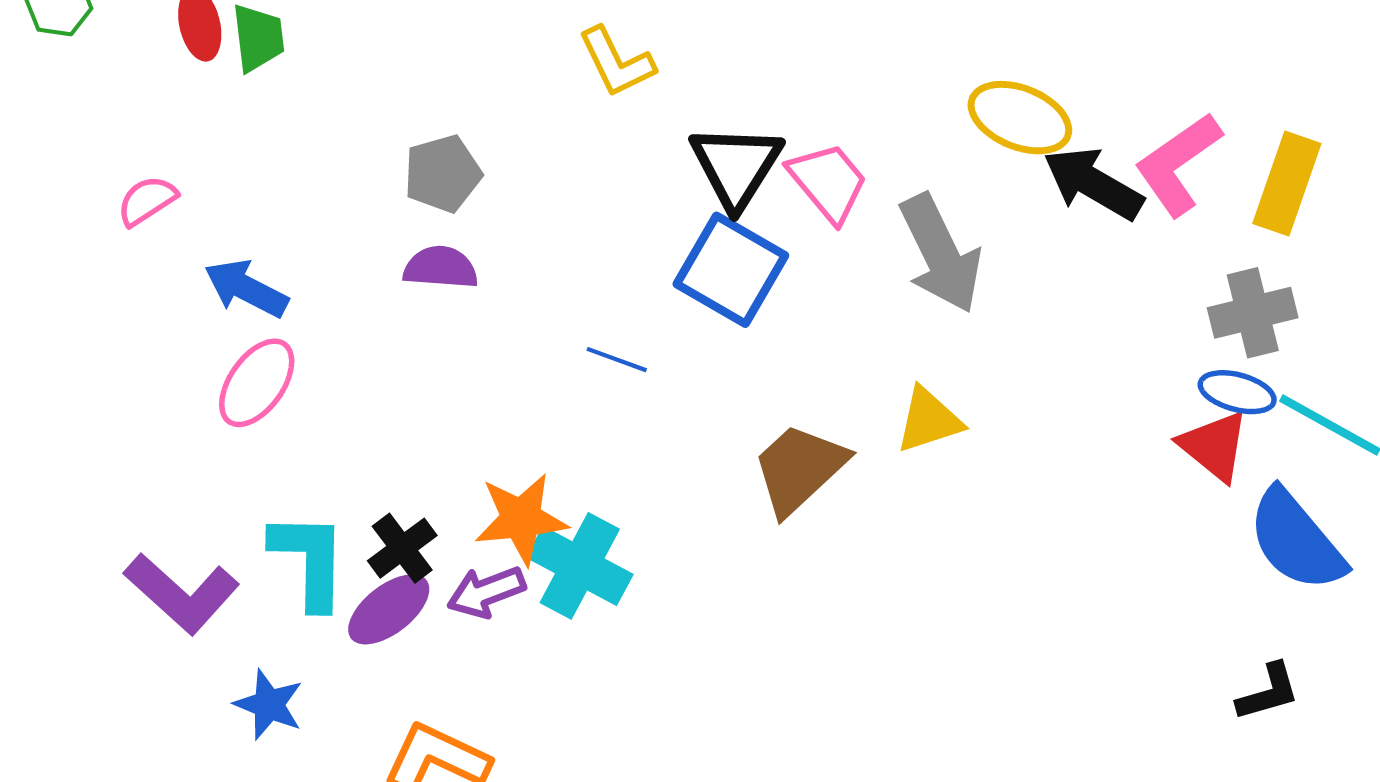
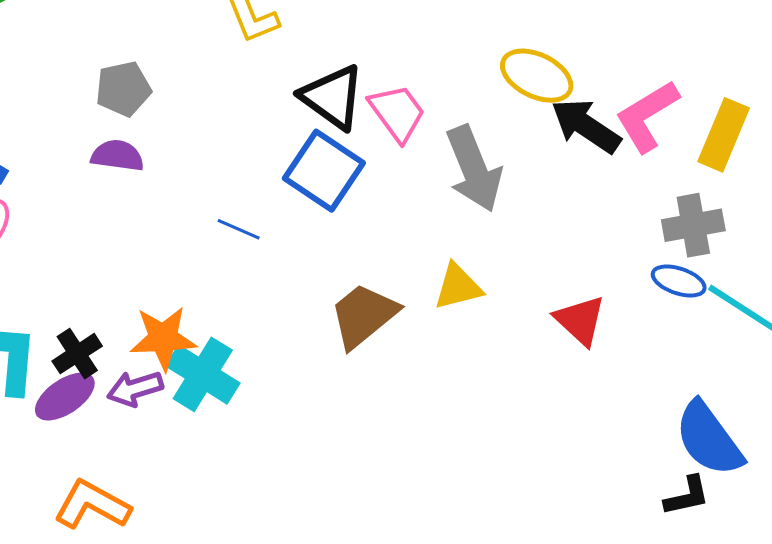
black triangle: (736, 166) -> (332, 97), turned -30
red triangle: (1214, 446) -> (580, 320), moved
blue semicircle: (1296, 540) -> (709, 439), moved

